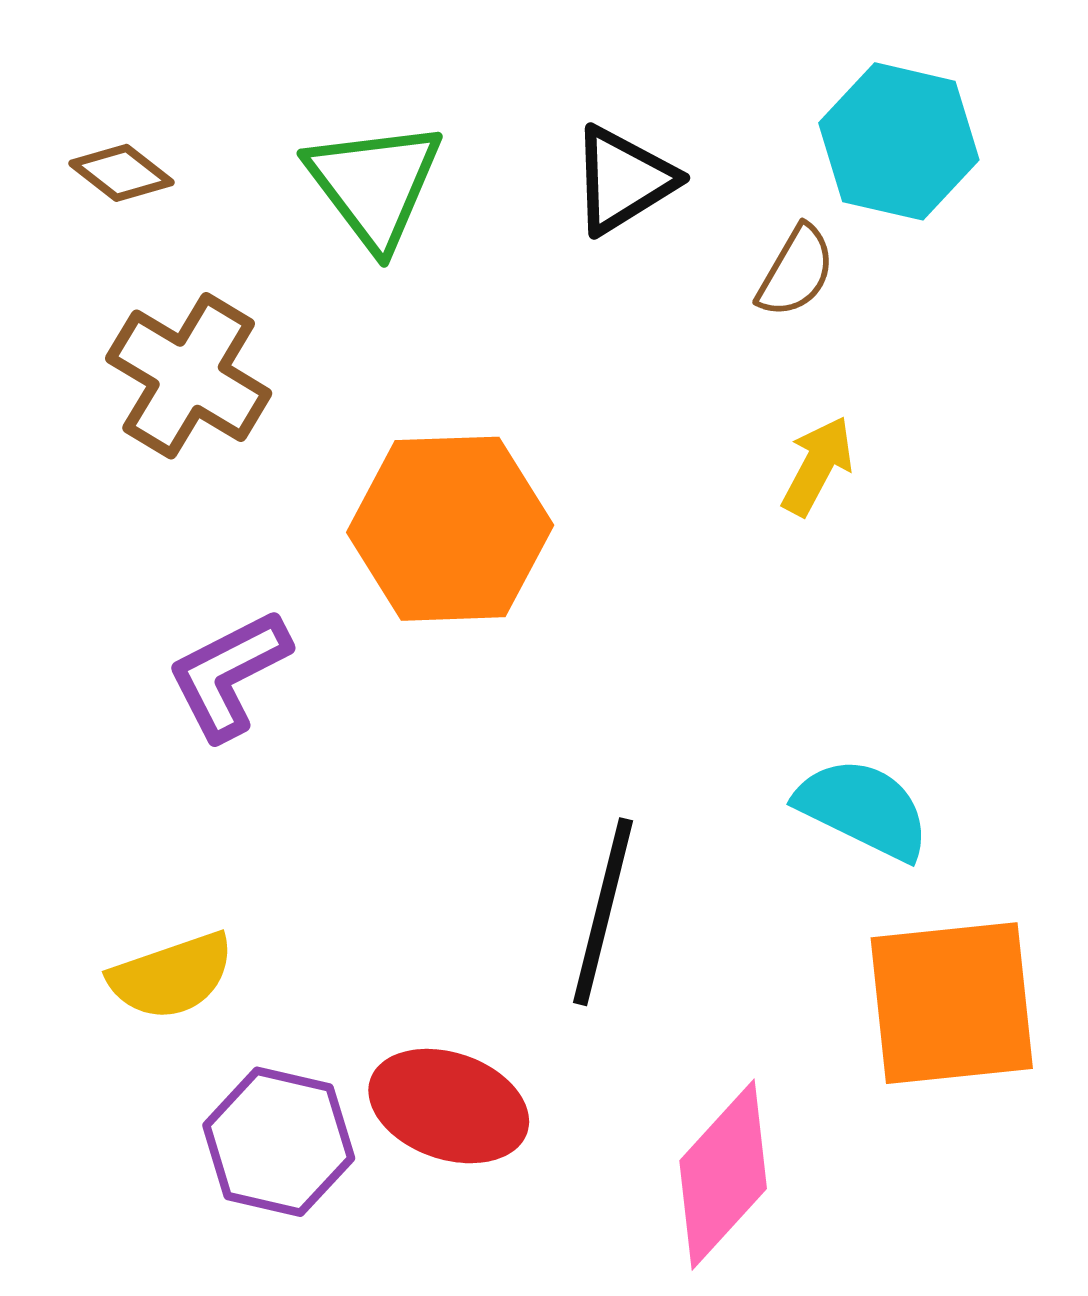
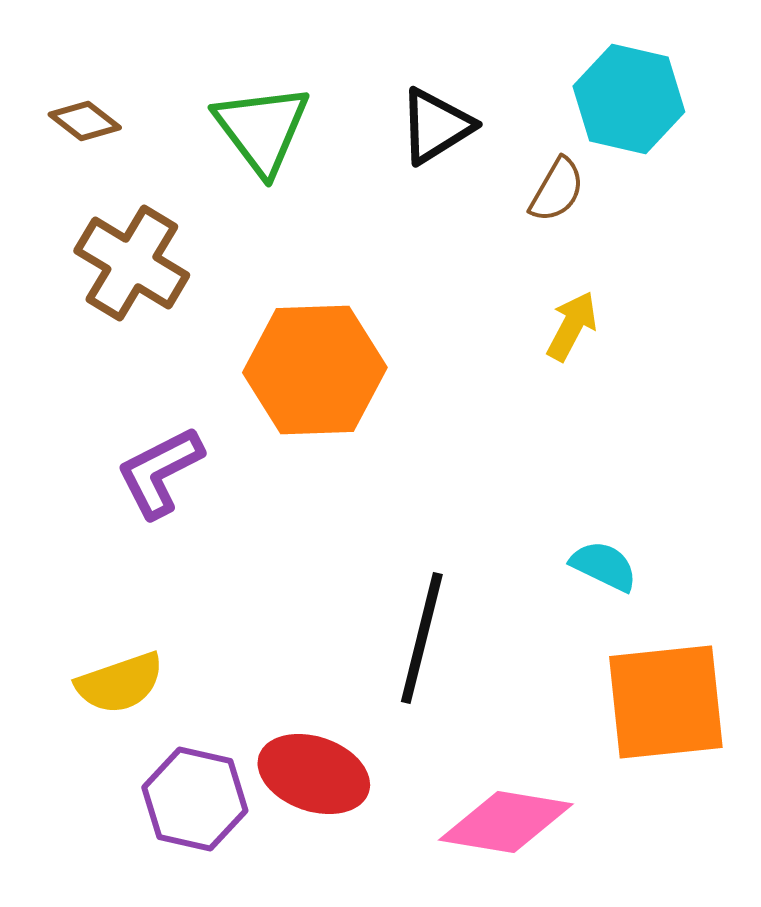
cyan semicircle: (863, 809) -> (604, 566), size x0.7
pink diamond: (723, 1175) -> (506, 822), turned 57

